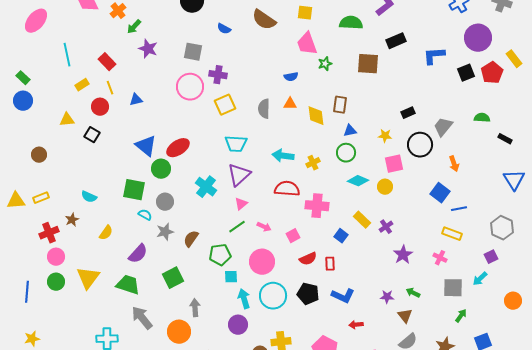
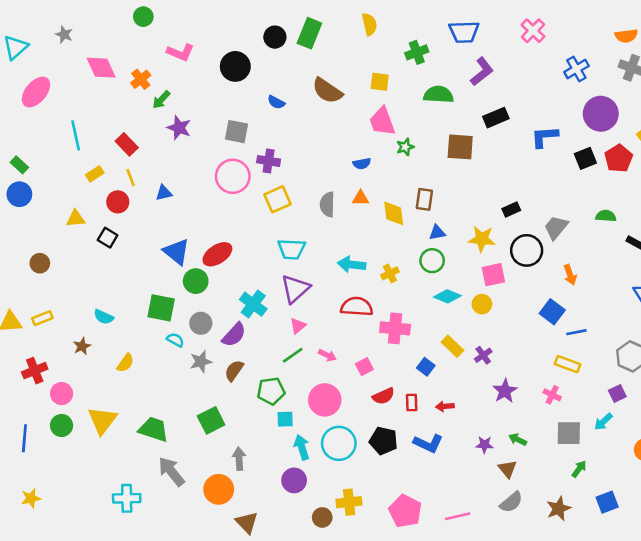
yellow star: (385, 136) -> (482, 239), size x1.5
red cross: (49, 233) -> (35, 371), moved
purple semicircle: (138, 254) -> (234, 335), moved
red arrow: (356, 325) -> (445, 406), moved

